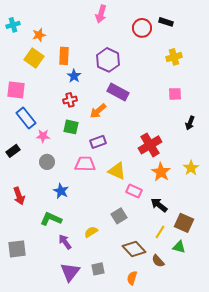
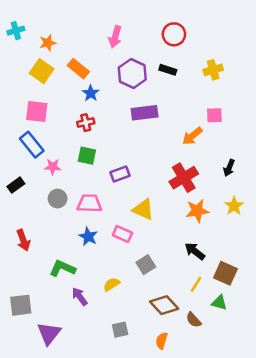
pink arrow: (101, 14) -> (115, 37), moved
black rectangle: (166, 22) -> (168, 70), moved
orange rectangle: (64, 56) -> (78, 69), turned -54
pink square: (16, 90) -> (37, 112), moved
purple rectangle: (118, 92) -> (145, 113), turned -35
orange arrow: (98, 111) -> (192, 136), moved
black arrow: (190, 123) -> (229, 168), moved
pink trapezoid: (85, 164) -> (89, 203), moved
orange star: (161, 172) -> (197, 211), turned 30
blue star: (61, 191) -> (88, 237), moved
pink rectangle: (134, 191) -> (122, 234), moved
purple triangle: (70, 272) -> (49, 333), moved

